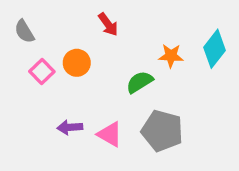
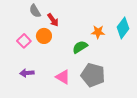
red arrow: (108, 24) -> (53, 20), moved
gray semicircle: (24, 31) -> (35, 11), moved
purple arrow: (70, 127) -> (27, 73), moved

